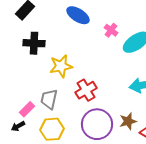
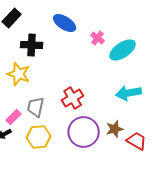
black cross: (34, 43) -> (32, 45), moved
yellow star: (61, 66) -> (19, 74), moved, turned 30

